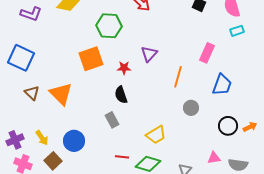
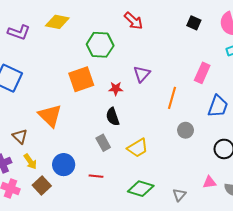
brown triangle: (32, 93) -> (20, 136), moved
yellow trapezoid: (156, 135) -> (138, 148), moved
red line: (122, 157) -> (96, 176), moved

